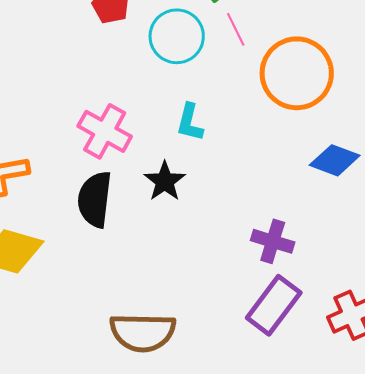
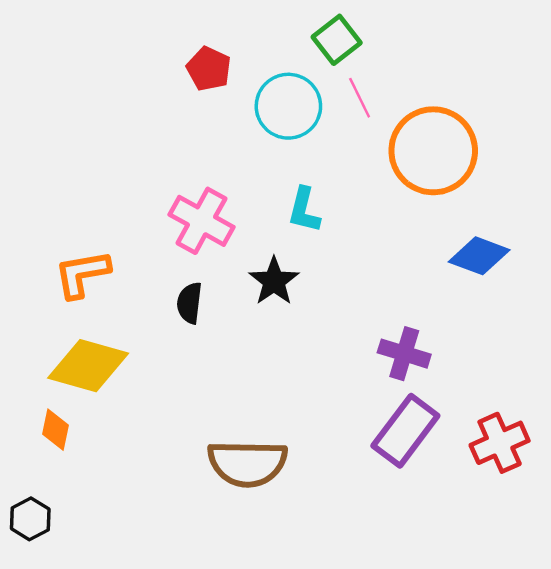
black semicircle: (95, 199) -> (189, 303), size x0.6

